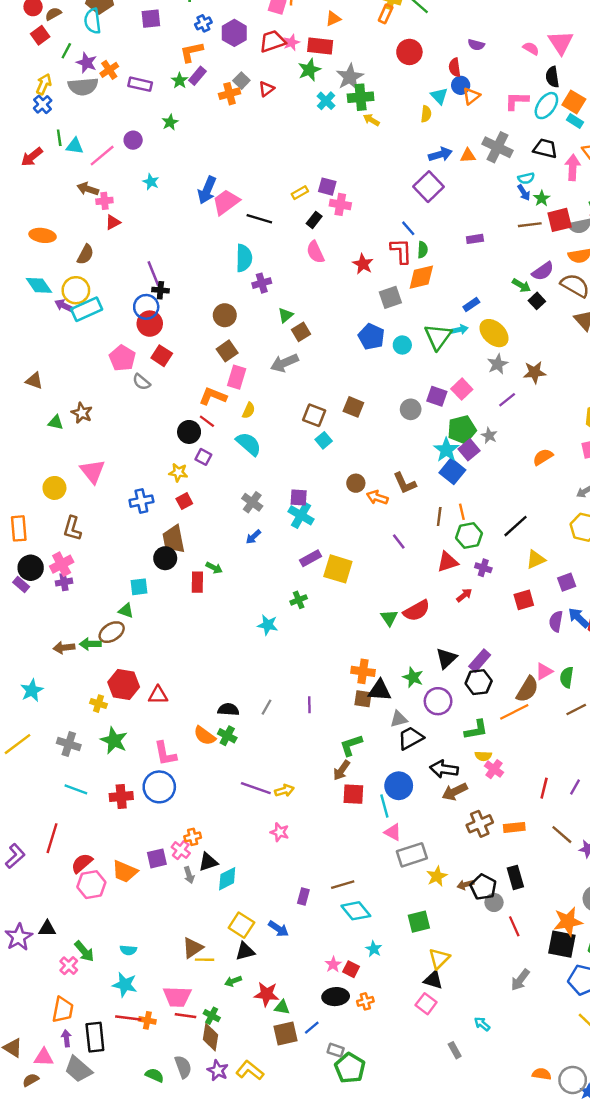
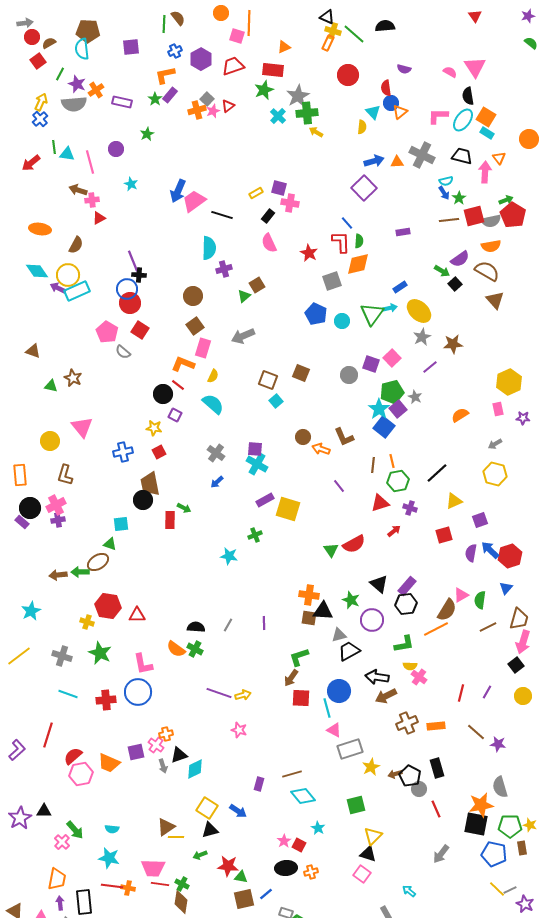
pink star: (291, 42) -> (213, 111), moved
pink line: (102, 156) -> (90, 162), turned -65
brown square: (301, 332) -> (257, 285), moved
black triangle: (446, 658) -> (379, 584), turned -36

